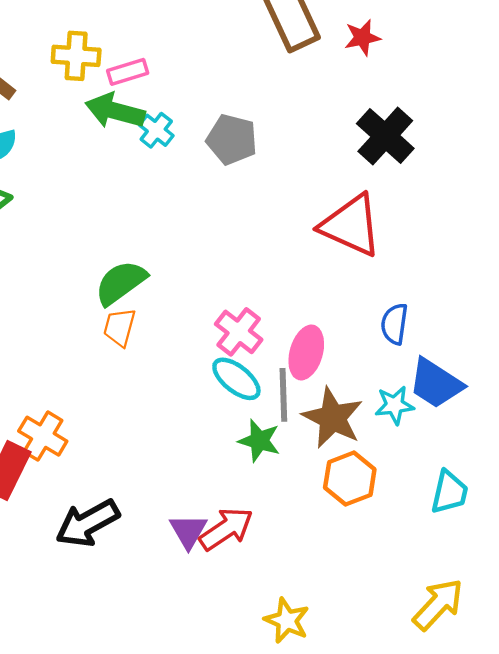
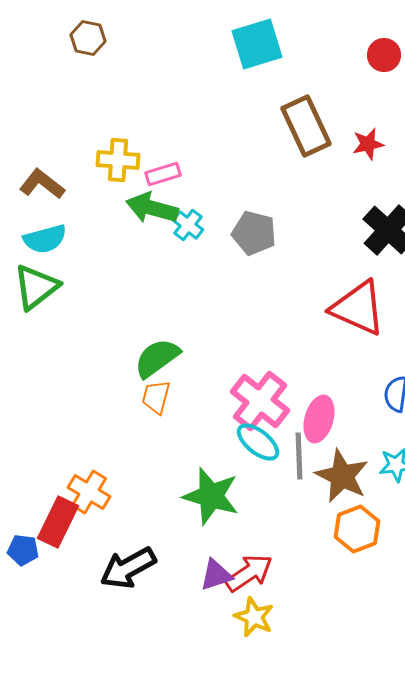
pink cross: (239, 332) -> (260, 401), size x1.4
green star: (259, 441) -> (211, 496), moved, size x1.5
purple triangle: (188, 531) -> (216, 575), turned 42
yellow star: (287, 621) -> (254, 617), moved

